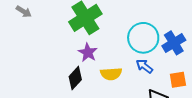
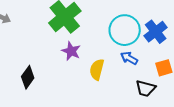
yellow semicircle: (111, 74) -> (97, 70), turned 115
black diamond: (75, 78) -> (28, 77), moved

